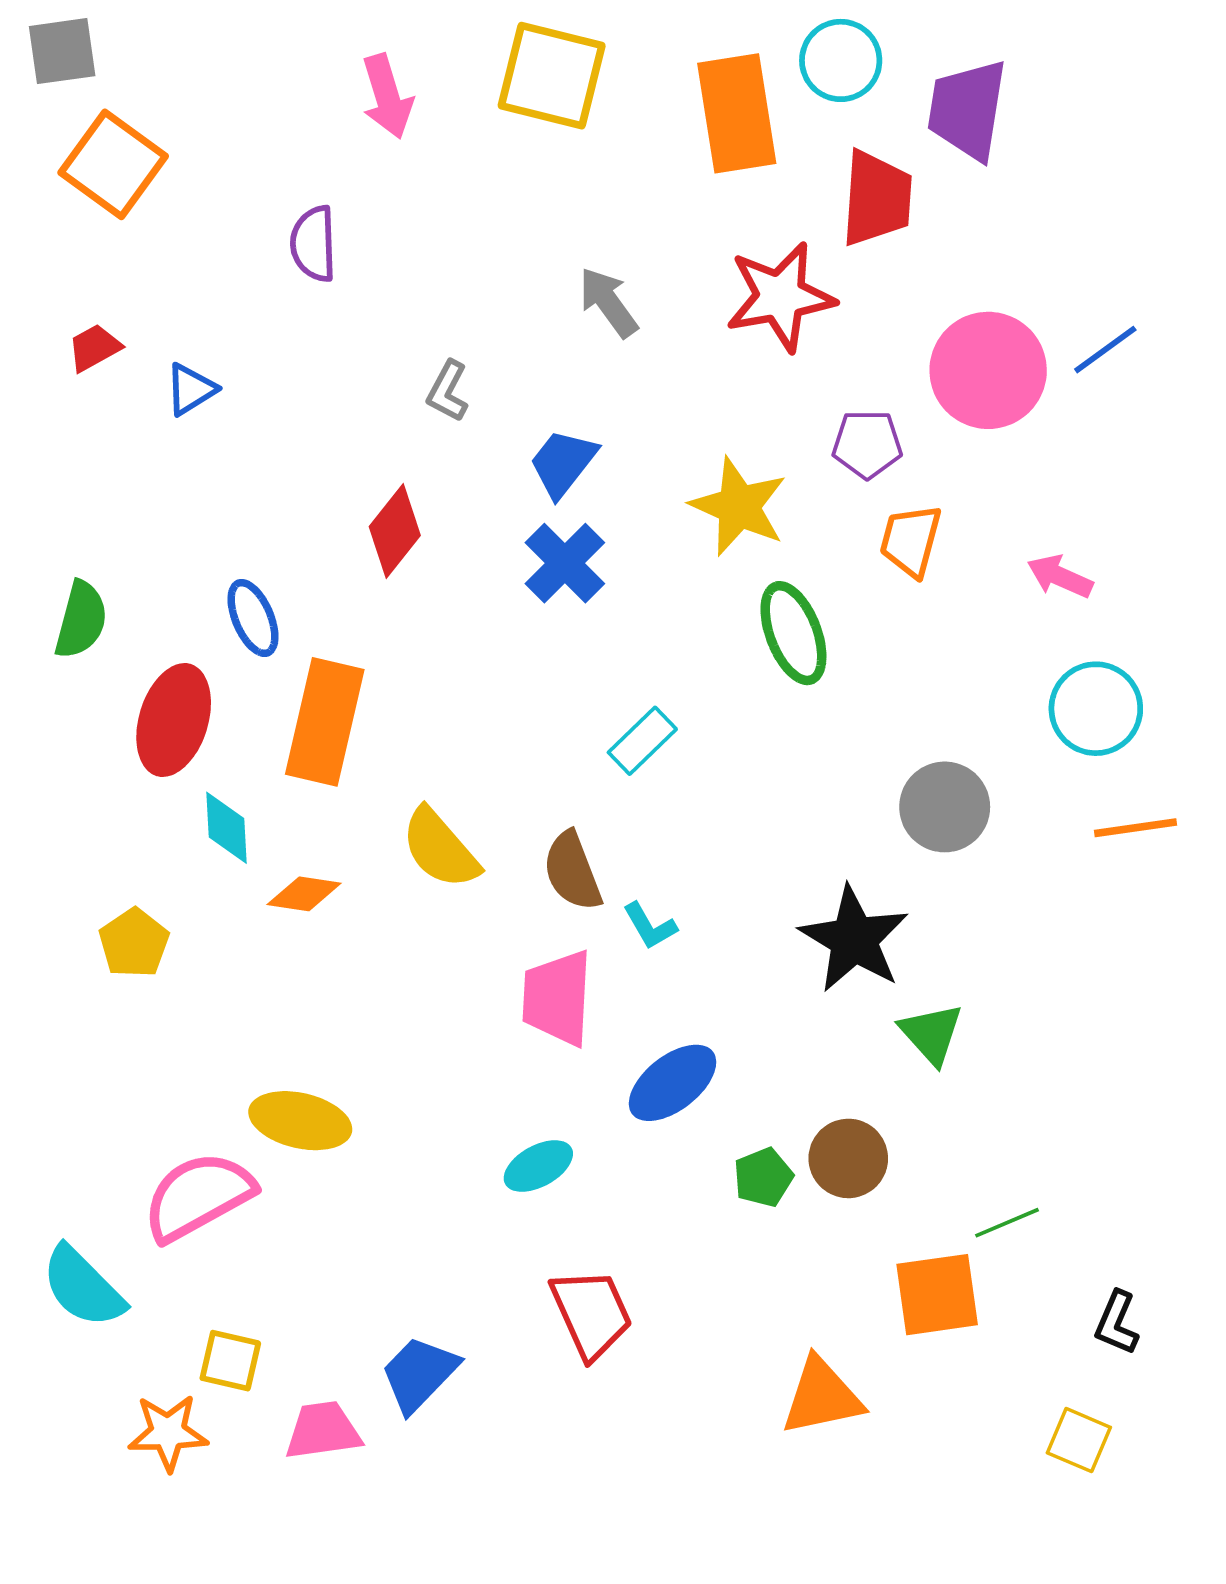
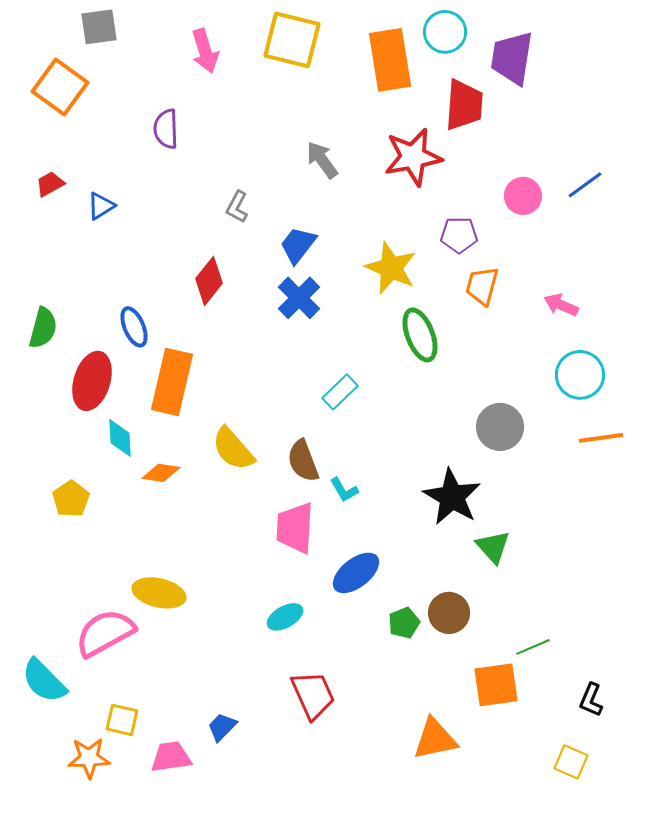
gray square: (62, 51) -> (99, 27), moved
pink circle: (988, 370) -> (523, 196), size x0.6
blue trapezoid: (419, 1374) -> (222, 727), size x0.7

